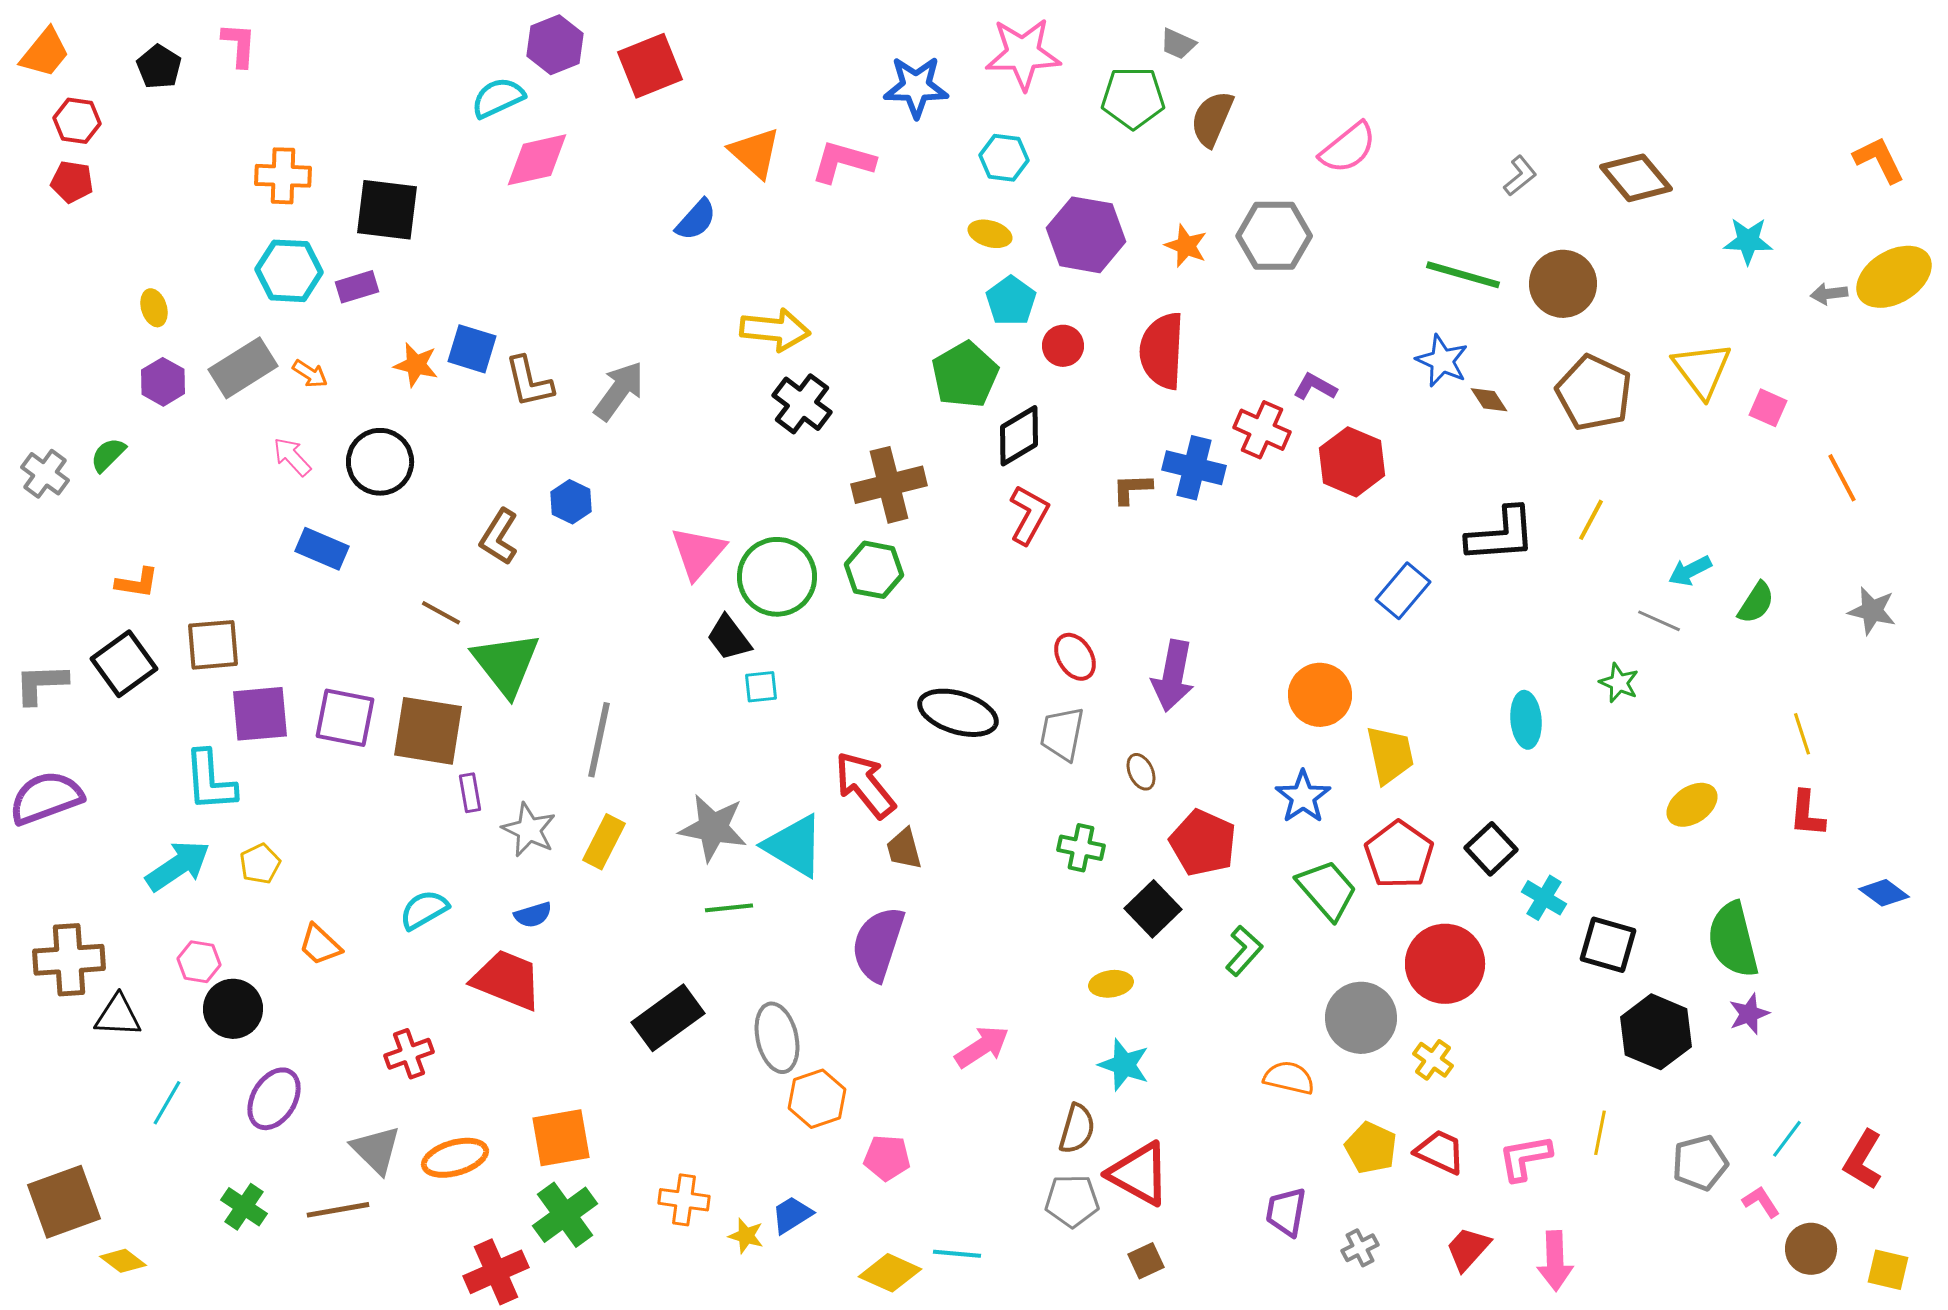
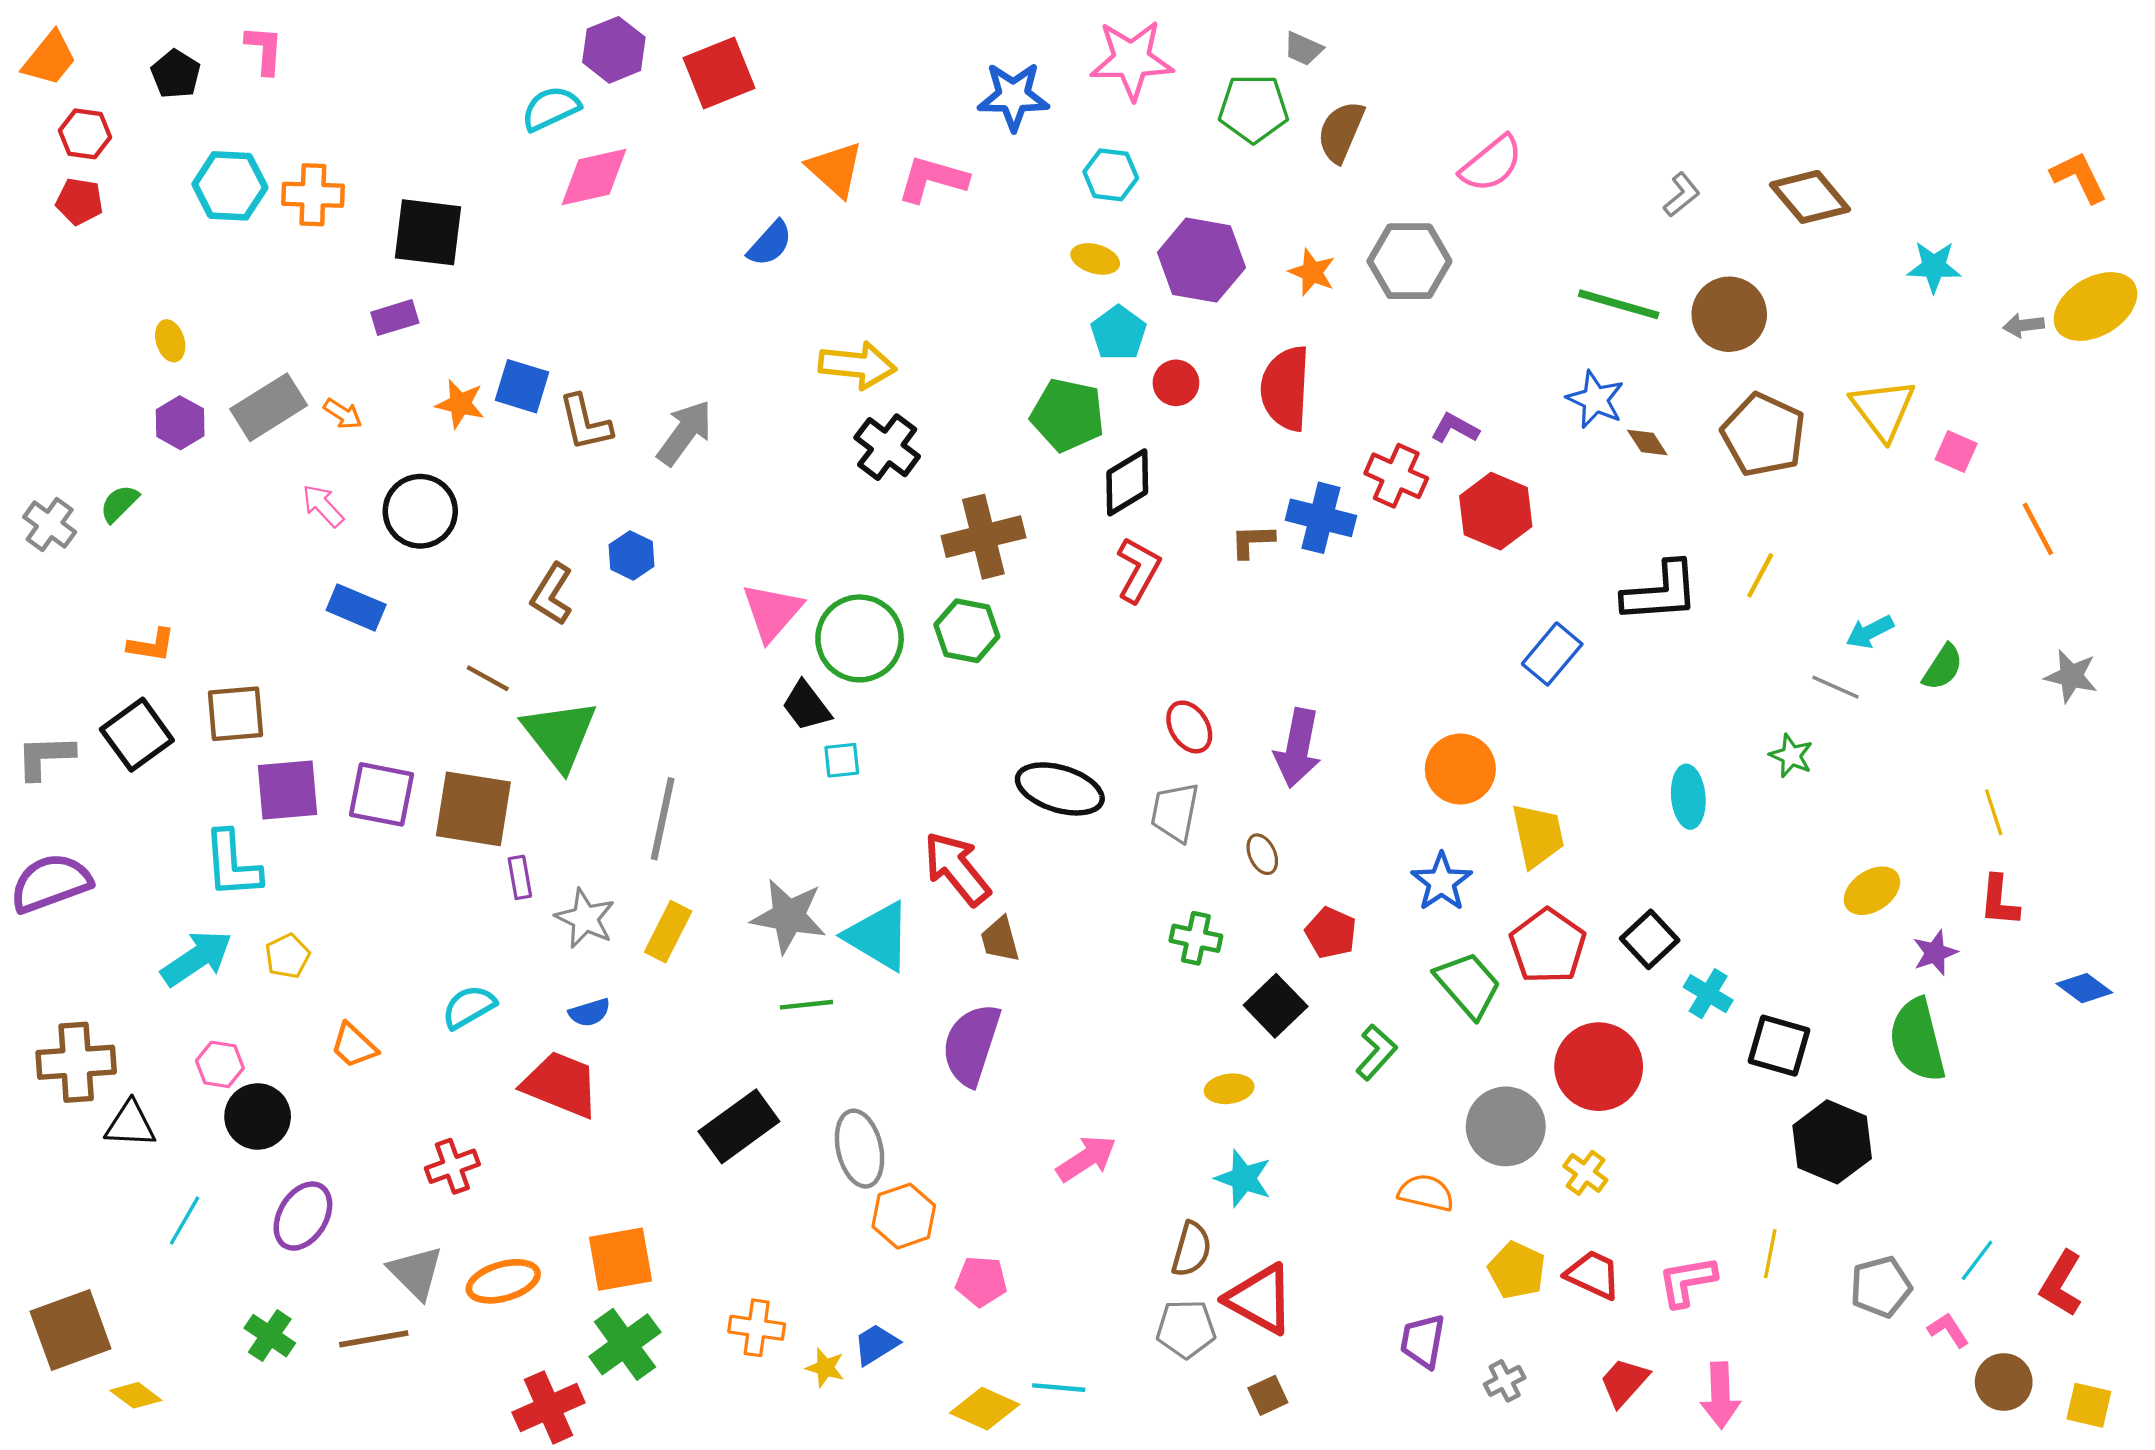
cyan hexagon: (289, 271) -> (230, 186), moved
green pentagon: (965, 375) -> (1068, 415), turned -30
red pentagon: (1203, 843) -> (1331, 933), size x0.7
purple star: (1749, 1014) -> (1935, 953), moved

